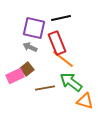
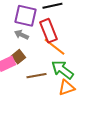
orange triangle: (85, 101) -> (66, 88), moved, turned -36

